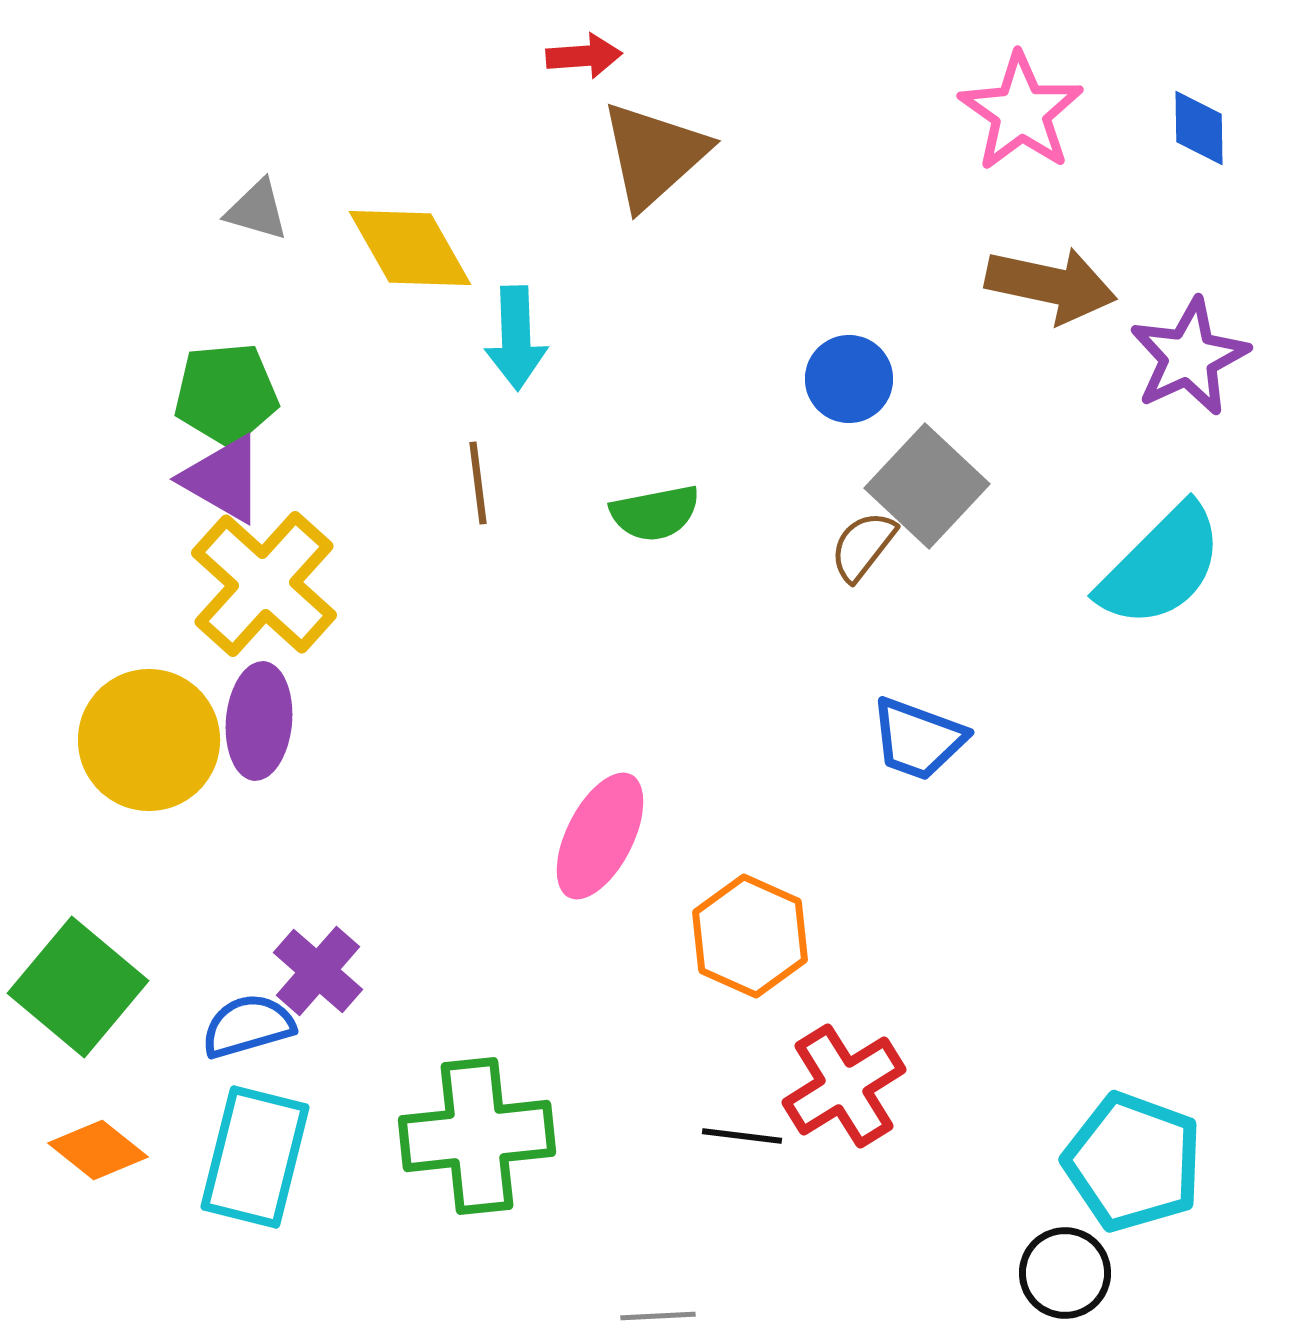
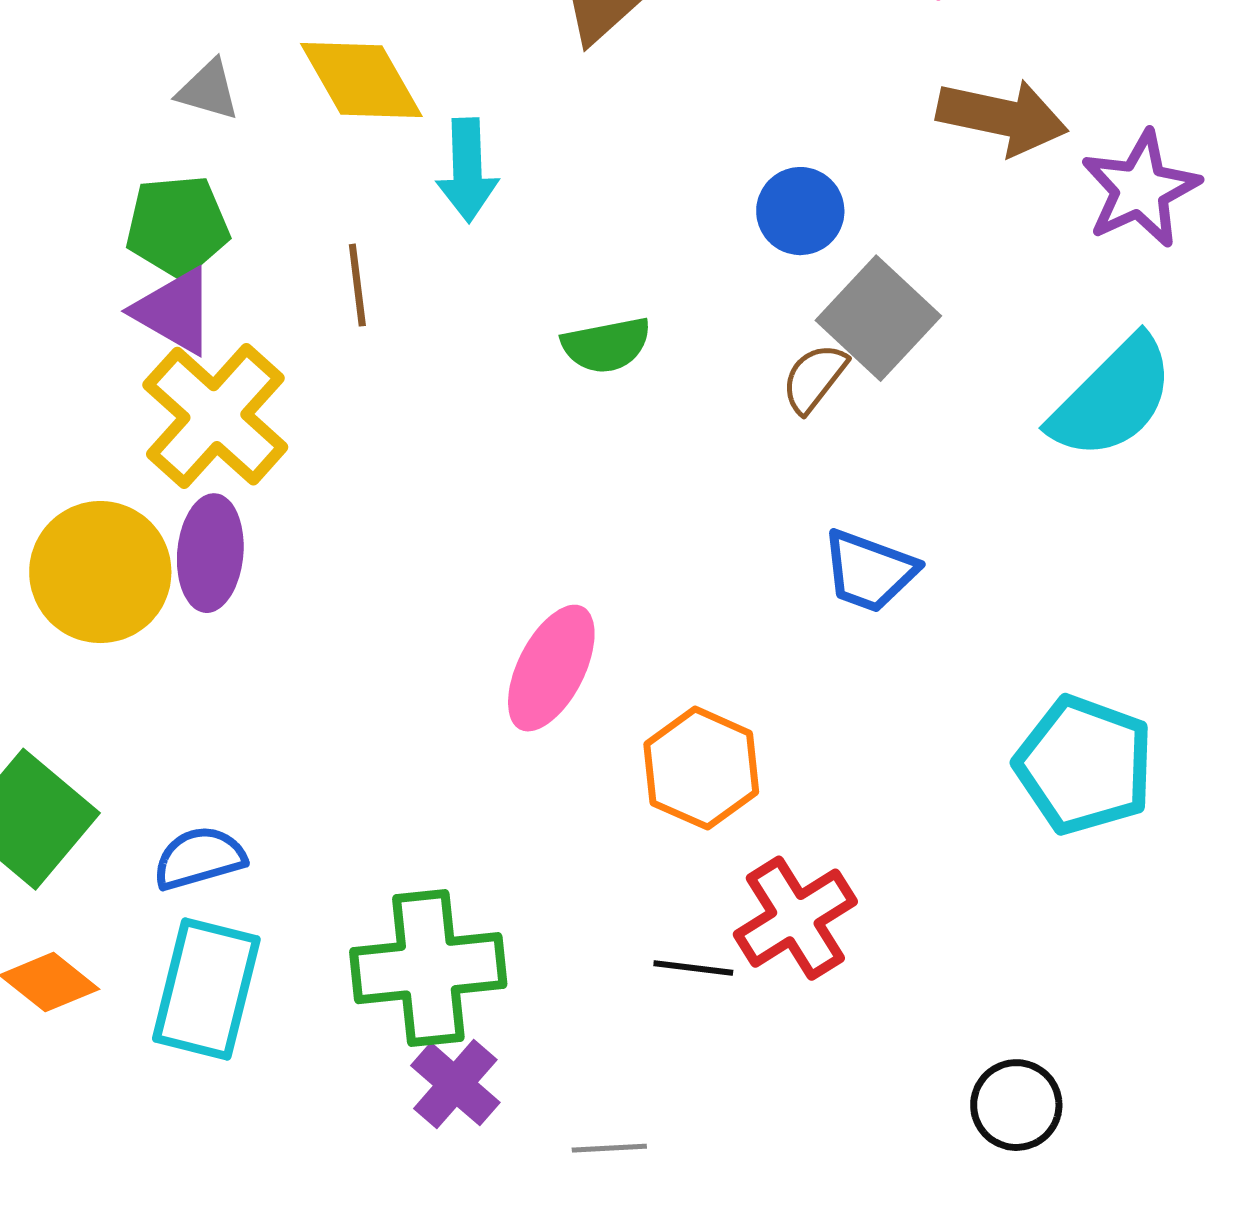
gray triangle: (257, 210) -> (208, 90), moved
brown line: (478, 483) -> (357, 285), moved
purple cross: (318, 971) -> (455, 1084), moved
cyan pentagon: (1133, 1162) -> (1084, 765), moved

